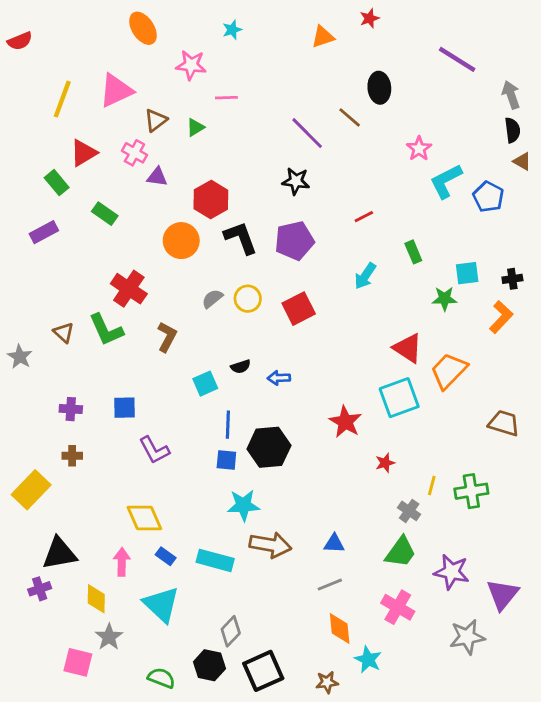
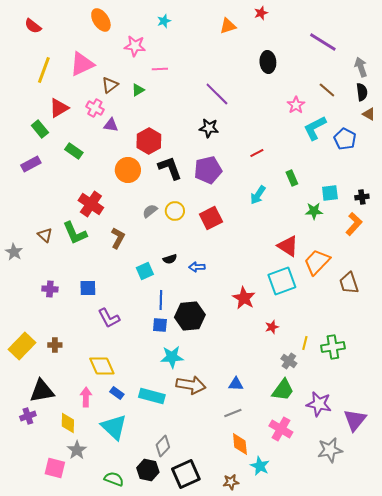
red semicircle: (20, 41) -> (33, 26), moved, turned 60
brown line: (350, 117) -> (327, 90), moved
brown trapezoid: (504, 423) -> (349, 283), moved, turned -125
brown cross: (72, 456) -> (55, 345), moved

